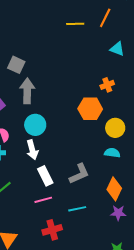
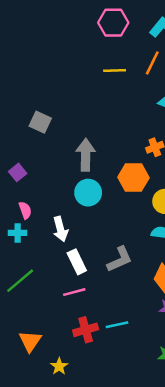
gray arrow: (27, 91) -> (86, 155), moved
cyan circle: (35, 125) -> (88, 193), moved
cyan line: (77, 209) -> (117, 325), moved

